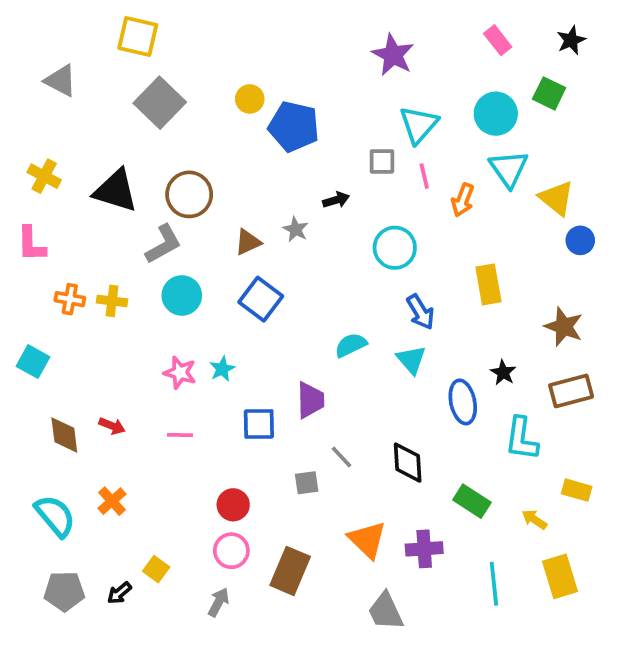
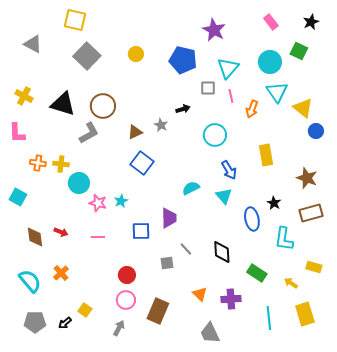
blue pentagon: (294, 127) -> (183, 60), moved
cyan circle: (182, 295) -> (79, 183), moved
orange triangle: (367, 540) -> (200, 294), size x0.7

